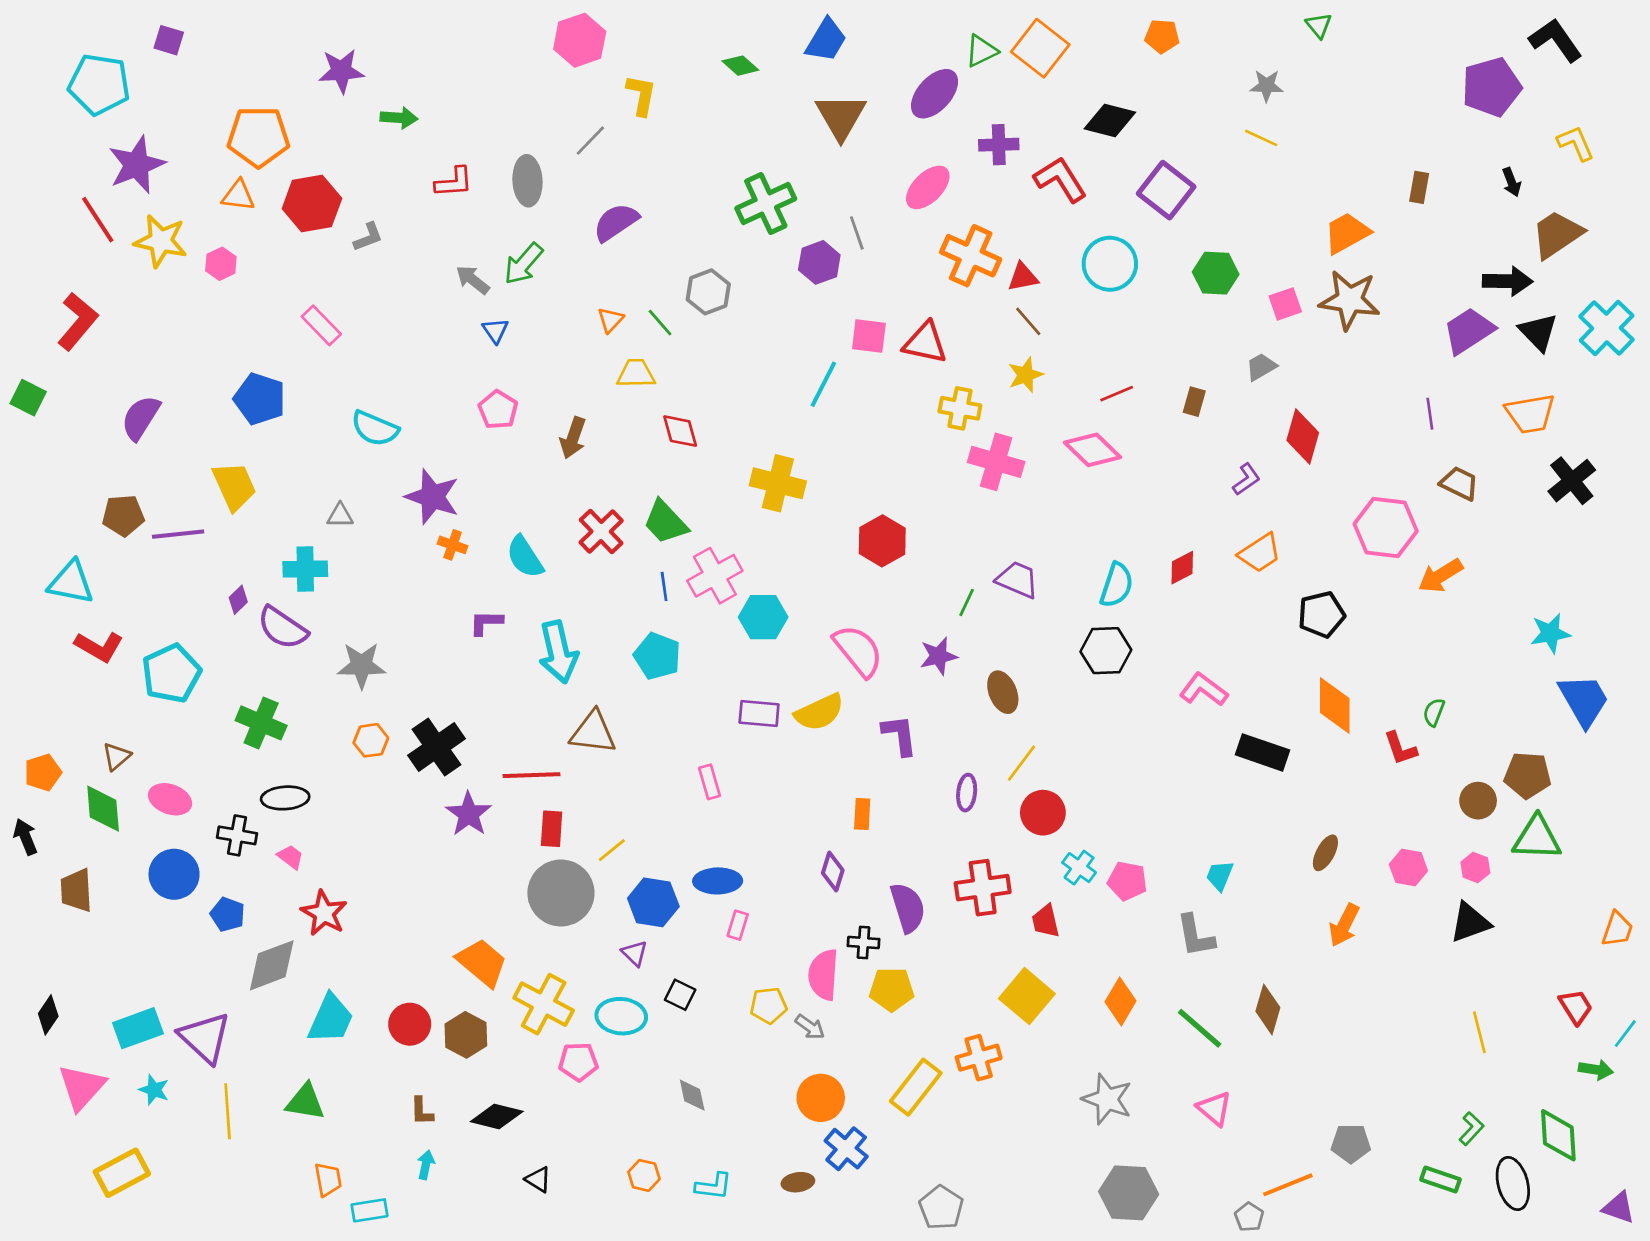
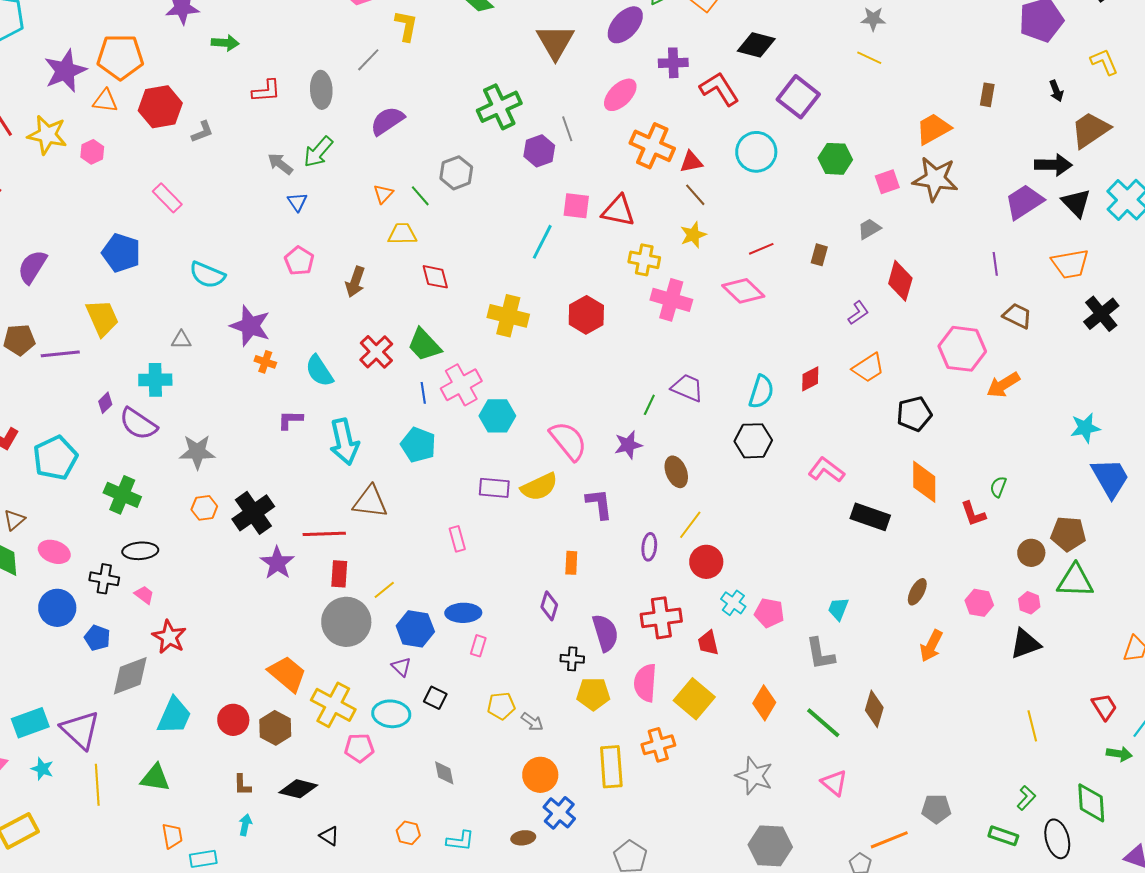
purple star: (137, 165) -> (65, 71), moved
red hexagon: (882, 541) -> (586, 315), moved
pink semicircle: (823, 975) -> (645, 683), moved
yellow rectangle: (916, 1087) -> (611, 767), turned -42

